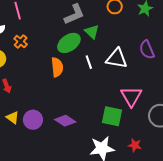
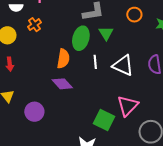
green ellipse: (69, 43) -> (81, 38), turned -55
purple circle: (33, 120) -> (34, 112), moved
purple diamond: (65, 121) -> (62, 84), moved

